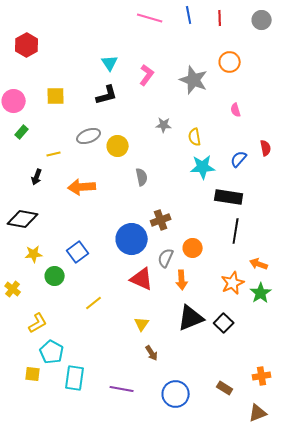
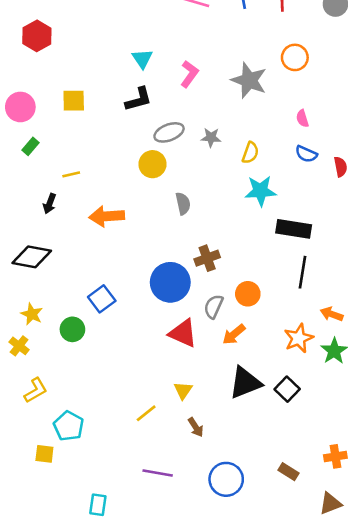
gray ellipse: (89, 136) -> (169, 132), moved
yellow semicircle: (195, 137) -> (250, 153), turned -150
blue semicircle: (239, 159) -> (306, 154), moved, turned -108
yellow star: (34, 254) -> (32, 314), moved, turned 30
orange arrow: (182, 280) -> (234, 334), turned 54
yellow line: (94, 303) -> (146, 413), moved
yellow L-shape: (38, 323) -> (36, 390), moved
cyan rectangle: (75, 378) -> (98, 505), moved, size x0.7

